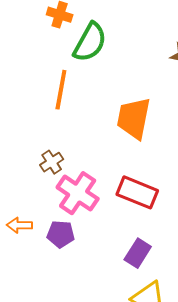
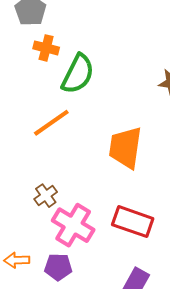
orange line: (61, 90) -> (51, 123), turned 48

